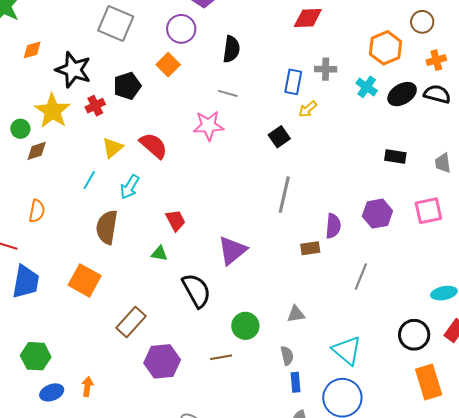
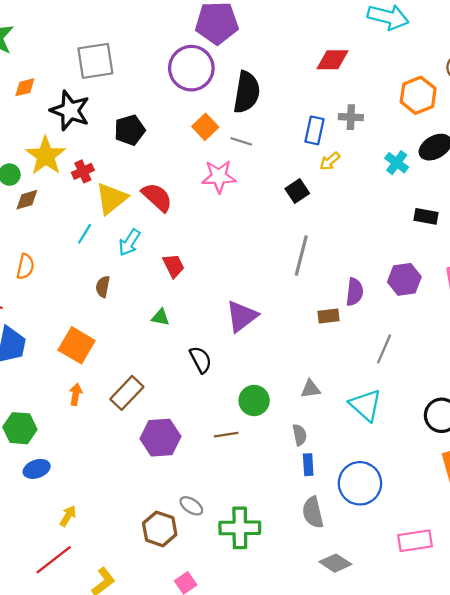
gray square: (116, 23) -> (95, 61), moved, turned -33
purple circle: (181, 29) -> (191, 68), size x1.4
black semicircle: (231, 49) -> (247, 92), size x1.4
orange square: (168, 65) -> (205, 127), moved
cyan cross: (367, 87) -> (397, 163), moved
red cross: (95, 106) -> (83, 171), moved
yellow triangle: (113, 148) -> (111, 198), size x1.4
red trapezoid: (176, 220) -> (173, 266), moved
brown semicircle: (107, 227) -> (103, 287), size x0.6
black semicircle: (196, 290) -> (201, 360), size x0.7
cyan triangle: (347, 350) -> (366, 405), moved
orange arrow: (87, 386) -> (76, 394), moved

